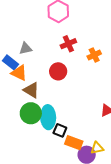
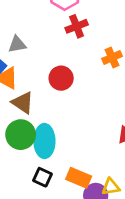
red cross: (68, 44) -> (77, 26), moved
black square: (60, 130) -> (42, 177), moved

